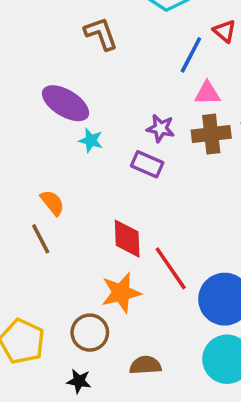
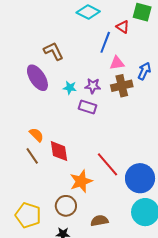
brown L-shape: (101, 34) -> (54, 51), moved
purple ellipse: (66, 103) -> (37, 78), turned 32
cyan star: (91, 140) -> (70, 88), moved
red diamond: (127, 239) -> (59, 151), moved

